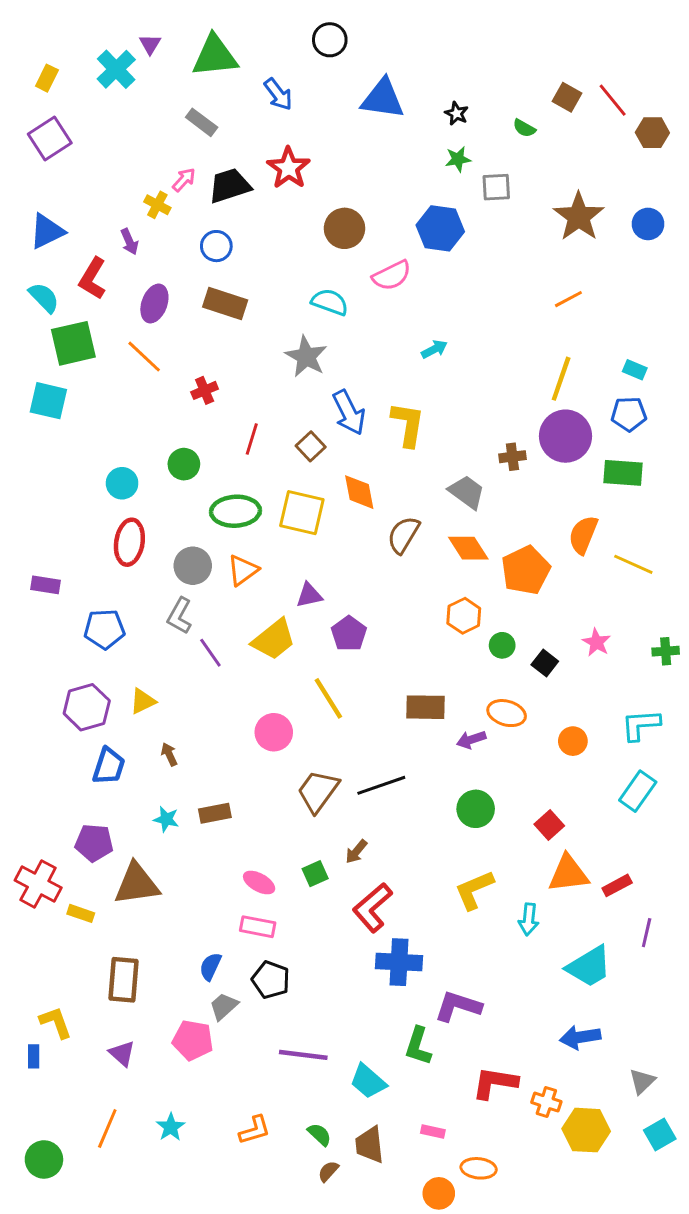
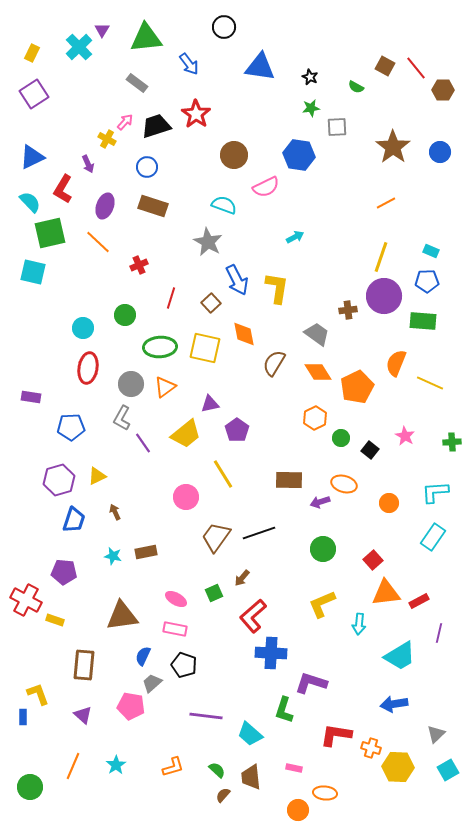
brown triangle: (137, 884) -> (122, 616), moved

